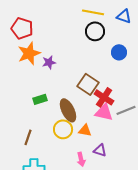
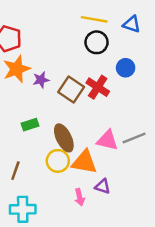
brown square: (88, 84) -> (71, 90), moved
red cross: (104, 97) -> (98, 87), moved
orange triangle: (85, 130) -> (84, 162), size x1.6

